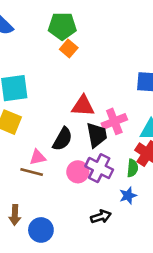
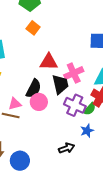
orange square: (69, 48) -> (33, 28), moved
purple cross: (99, 168) -> (75, 105), moved
green semicircle: (133, 168) -> (90, 109), turned 40
pink circle: (78, 172) -> (39, 102), moved

